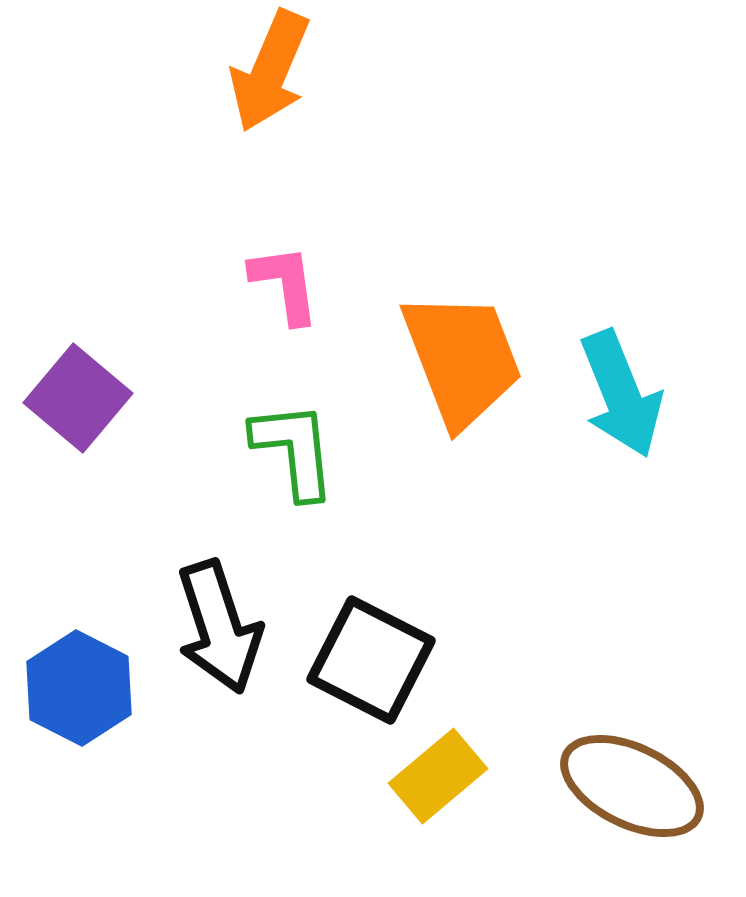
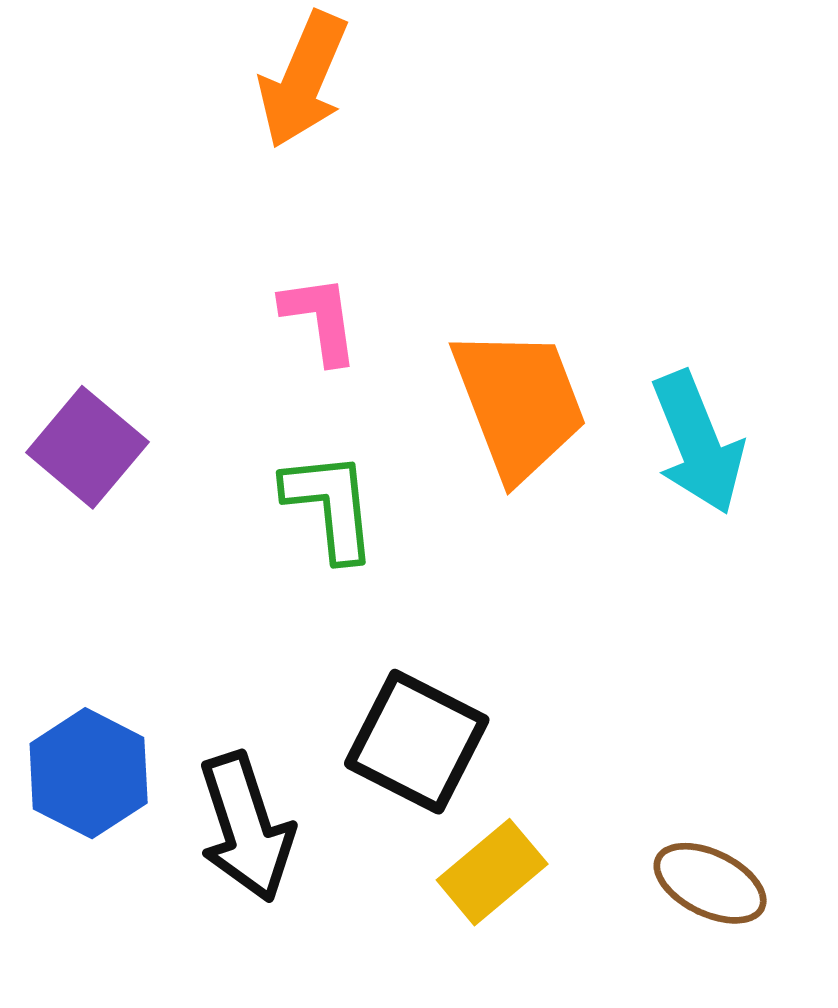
black arrow: (219, 627) -> (246, 827), moved
brown ellipse: (632, 786) -> (710, 883), size x0.7

